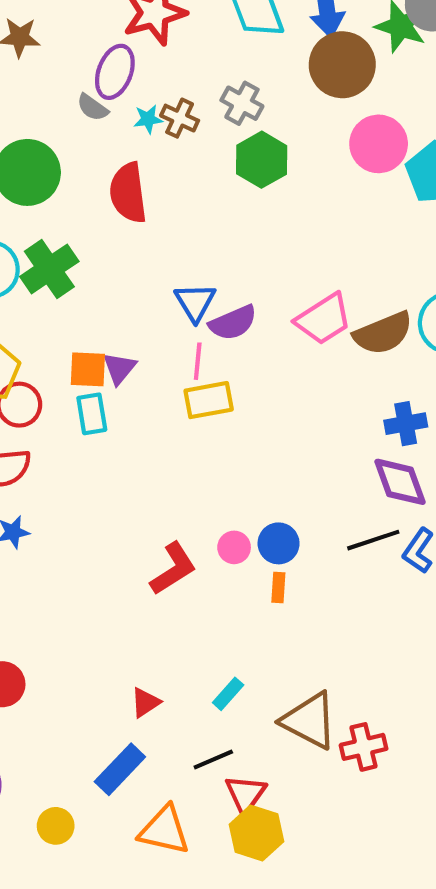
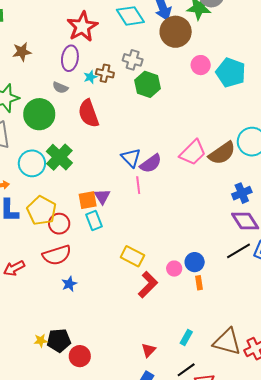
gray semicircle: (92, 107) -> (60, 88), moved
pink circle: (379, 144) -> (201, 65), size x0.7
yellow rectangle: (209, 400) -> (132, 256), moved, turned 50

